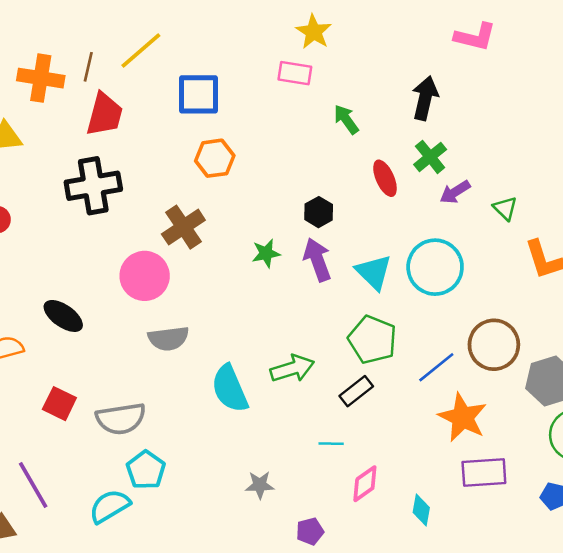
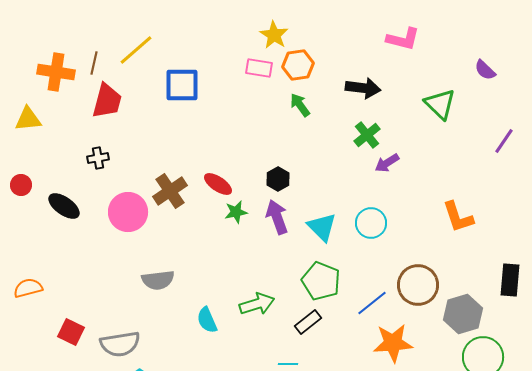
black arrow: (425, 98) -> (363, 88), turned 84
orange hexagon: (215, 158) -> (298, 65), moved
red ellipse: (385, 178) -> (218, 184), moved, turned -32
black cross: (93, 186) -> (98, 158), size x0.5
green triangle: (505, 208) -> (440, 104), moved, size x1.6
cyan circle: (435, 267) -> (371, 223), size x0.7
pink circle: (145, 276) -> (128, 212), moved
black ellipse: (63, 316) -> (64, 206), moved
cyan semicircle: (230, 389) -> (207, 320), size x0.7
orange star: (463, 417) -> (393, 343), turned -30

